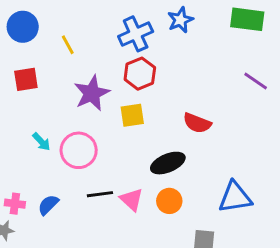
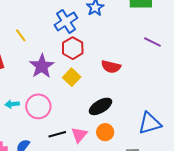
yellow square: (132, 115) -> (72, 77), turned -30
red semicircle: (197, 123) -> (111, 67), moved
cyan arrow: (41, 142) -> (12, 104), turned 136
pink triangle: (132, 200) -> (79, 135), turned 36

